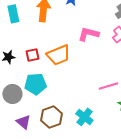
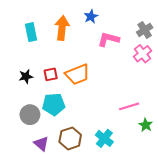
pink L-shape: (88, 34) -> (108, 39), moved

